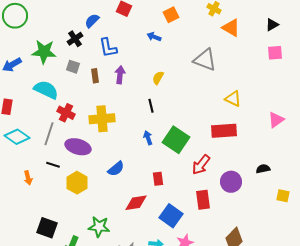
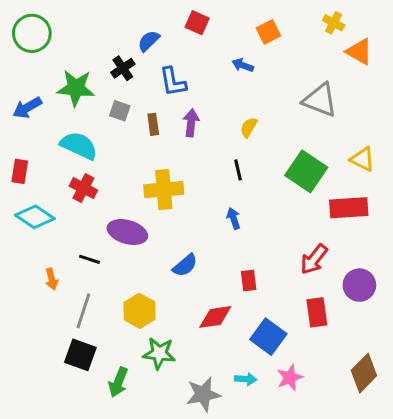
red cross: (66, 113) -> (83, 188), moved
gray line: (49, 134) -> (83, 311), moved
green square: (176, 140) -> (306, 171), moved
yellow hexagon: (77, 183) -> (140, 311), moved

